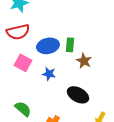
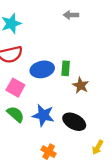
blue star: (49, 74) -> (43, 115), moved, size x1.5
green semicircle: (23, 109) -> (15, 114), moved

